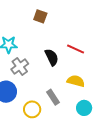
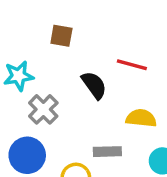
brown square: (40, 16) -> (61, 36), moved
gray rectangle: (53, 97) -> (107, 152), turned -49

